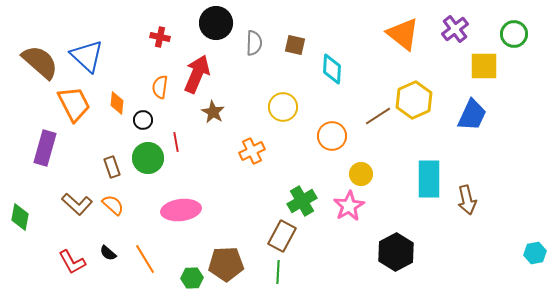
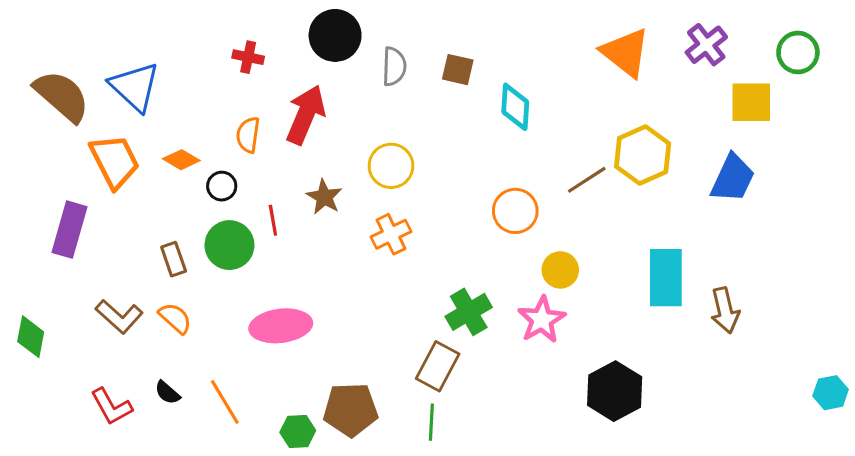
orange diamond: (117, 103) -> (181, 160), turned -65
yellow circle: (283, 107) -> (391, 166), moved
brown star: (213, 112) -> (324, 197), moved

